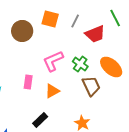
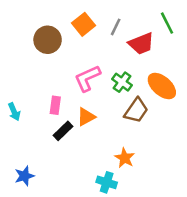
orange square: (50, 19) -> (84, 24), turned 36
brown trapezoid: (91, 86) -> (136, 110), turned 60
black rectangle: (40, 120) -> (63, 131), moved

